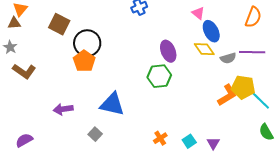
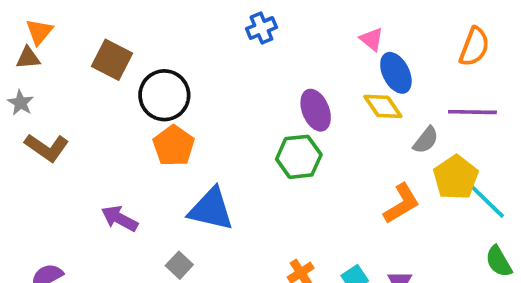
gray semicircle: (228, 58) -> (426, 140), moved, turned -35
orange pentagon: (84, 61) -> (174, 146), moved
yellow pentagon: (243, 87) -> (456, 177), turned 30
orange L-shape: (227, 95) -> (402, 204), moved
purple arrow: (63, 109) -> (120, 218), turned 36

